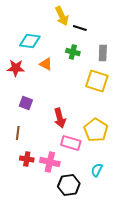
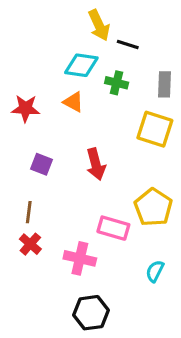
cyan diamond: (30, 41) -> (81, 65), moved
red arrow: (60, 118) -> (96, 164), moved
red cross: (27, 159) -> (30, 244), moved, turned 32
black hexagon: (69, 185) -> (91, 313), moved

